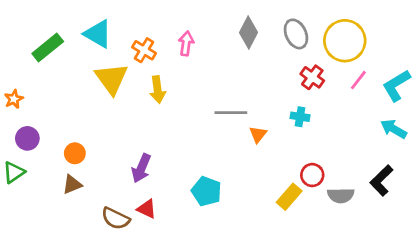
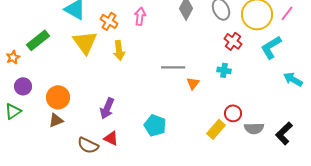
green rectangle: (48, 47) -> (38, 40), moved
pink line: (358, 80) -> (287, 13), moved
cyan L-shape: (396, 85) -> (271, 47), moved
orange circle: (75, 153) -> (58, 97), size x1.5
black L-shape: (381, 180) -> (284, 133), moved

